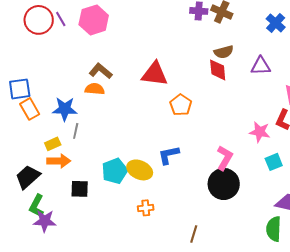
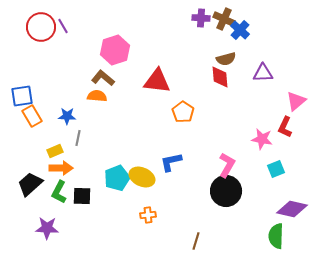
pink hexagon: (94, 20) -> (115, 50), moved
blue cross: (276, 23) -> (240, 30), moved
blue star: (65, 109) -> (67, 116), size x0.7
green L-shape: (37, 206) -> (59, 192), moved

